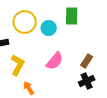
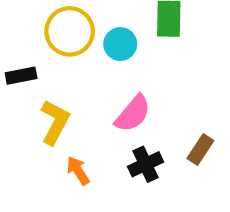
brown rectangle: (87, 61) -> (200, 149), moved
black cross: (87, 81) -> (146, 164), moved

